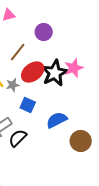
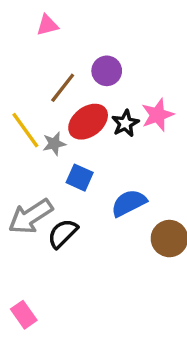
purple circle: (44, 32) -> (107, 71), moved
black star: (55, 73) -> (125, 123), size x0.6

